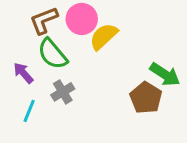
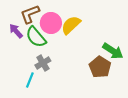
pink circle: (82, 19) -> (51, 23), moved
purple arrow: (23, 73) -> (16, 31), moved
cyan line: (29, 111) -> (30, 80), moved

